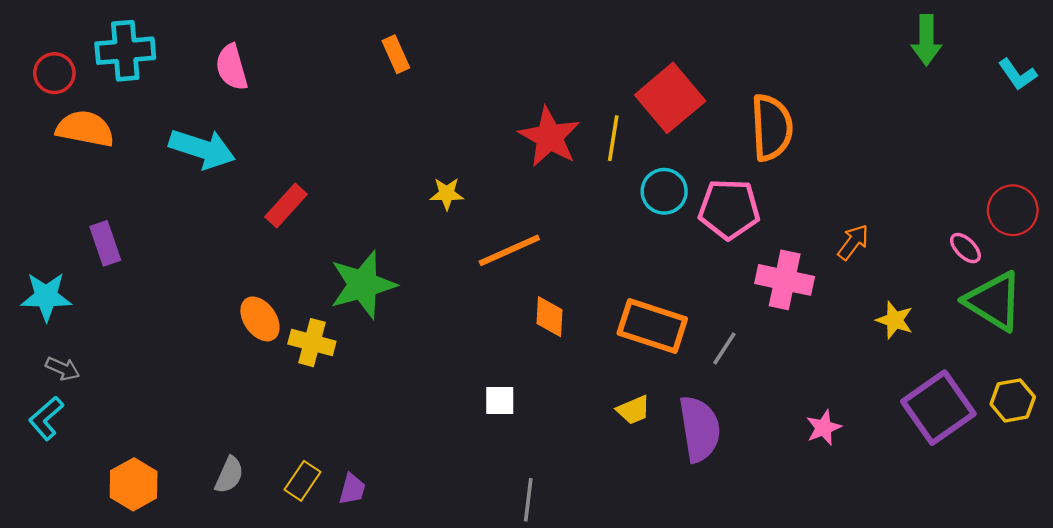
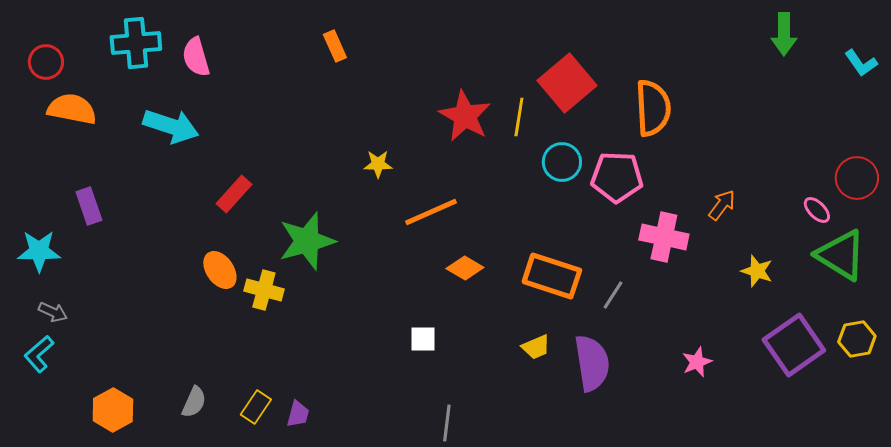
cyan cross: (125, 51) -> (136, 43), moved
red rectangle: (286, 206) -> (234, 194), moved
orange diamond: (549, 317) -> (465, 268), turned -63

